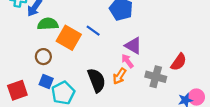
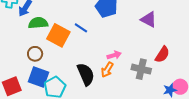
purple triangle: (133, 46) -> (149, 19), moved
pink arrow: (127, 61) -> (114, 55), turned 112
blue square: (46, 81) -> (38, 77), size x1.5

